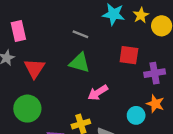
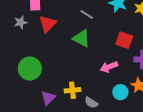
red triangle: (34, 68) -> (48, 24), moved
pink arrow: (98, 93) -> (109, 67), moved

